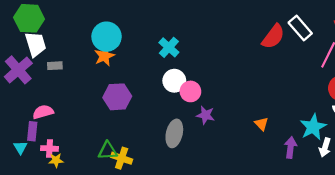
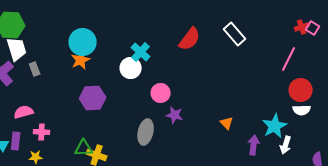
white rectangle: (300, 28) -> (235, 34), moved
red semicircle: (273, 37) -> (190, 39), moved
gray rectangle: (55, 66) -> (35, 69), turned 72
white circle: (174, 81) -> (131, 68), moved
purple rectangle: (32, 131) -> (16, 141), moved
pink cross: (49, 148) -> (42, 132), moved

